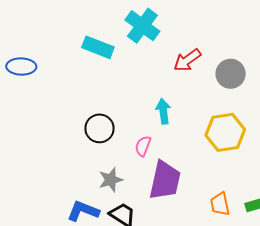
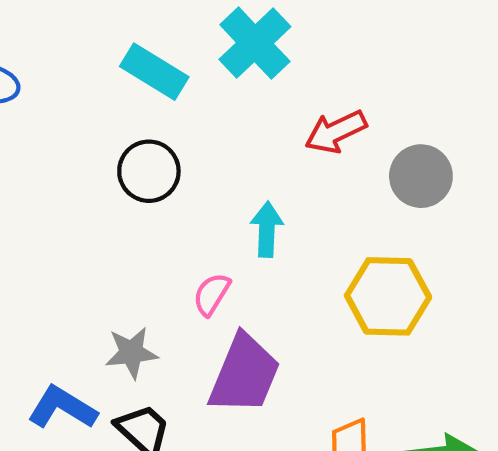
black circle: (99, 128) -> (149, 171), moved

